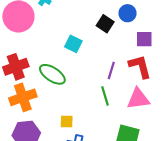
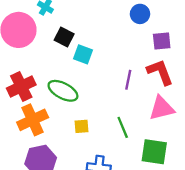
black square: (105, 24) -> (64, 37), moved
green line: (105, 96) -> (123, 127), moved
yellow square: (67, 122) -> (82, 126), moved

